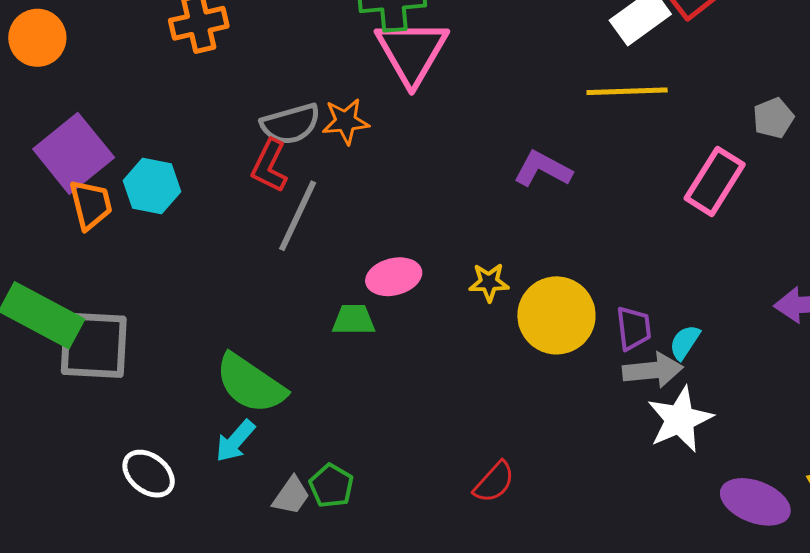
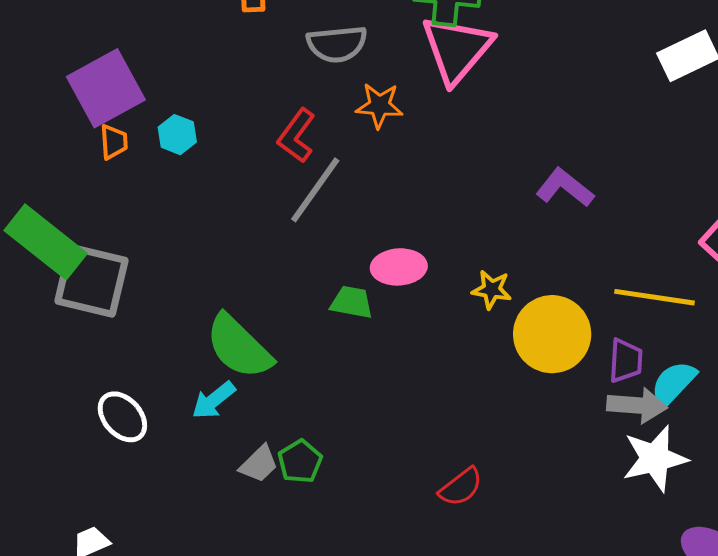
yellow line: (627, 91) -> (654, 297), moved
gray semicircle: (291, 124) -> (337, 44), moved
cyan hexagon: (152, 186) -> (177, 135), size x0.7
orange trapezoid: (91, 205) -> (114, 142), size x0.7
cyan semicircle: (685, 342) -> (673, 383), size x1.4

